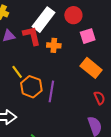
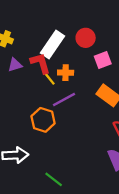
yellow line: (17, 72) -> (49, 78), moved
purple line: (51, 91) -> (64, 99), moved, turned 55

